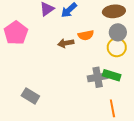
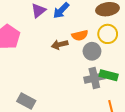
gray circle: (118, 32) -> (92, 51), moved
yellow circle: (117, 47) -> (108, 34), moved

